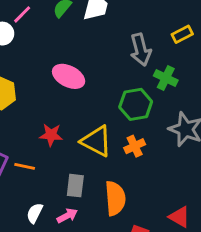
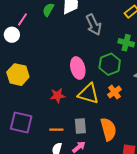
gray arrow: (141, 50) -> (94, 25), moved
pink ellipse: (69, 76) -> (78, 68), moved, turned 60
orange line: (25, 166) -> (56, 130), moved

